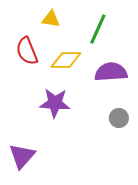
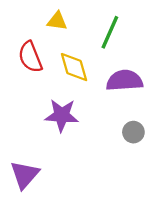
yellow diamond: (66, 60) -> (74, 67), turned 72

